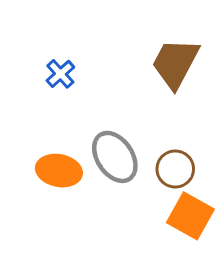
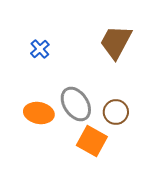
orange square: (190, 216) -> (92, 141), moved

